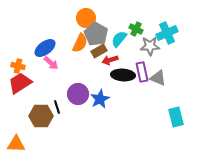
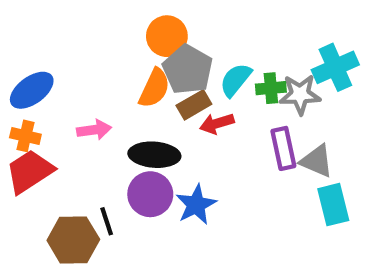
green cross: (136, 29) -> (271, 88), moved, turned -32
blue ellipse: (45, 48) -> (32, 90), moved
pink arrow: (51, 63) -> (94, 130), turned -49
black ellipse: (123, 75) -> (154, 155), moved
cyan rectangle: (176, 117) -> (333, 205), moved

